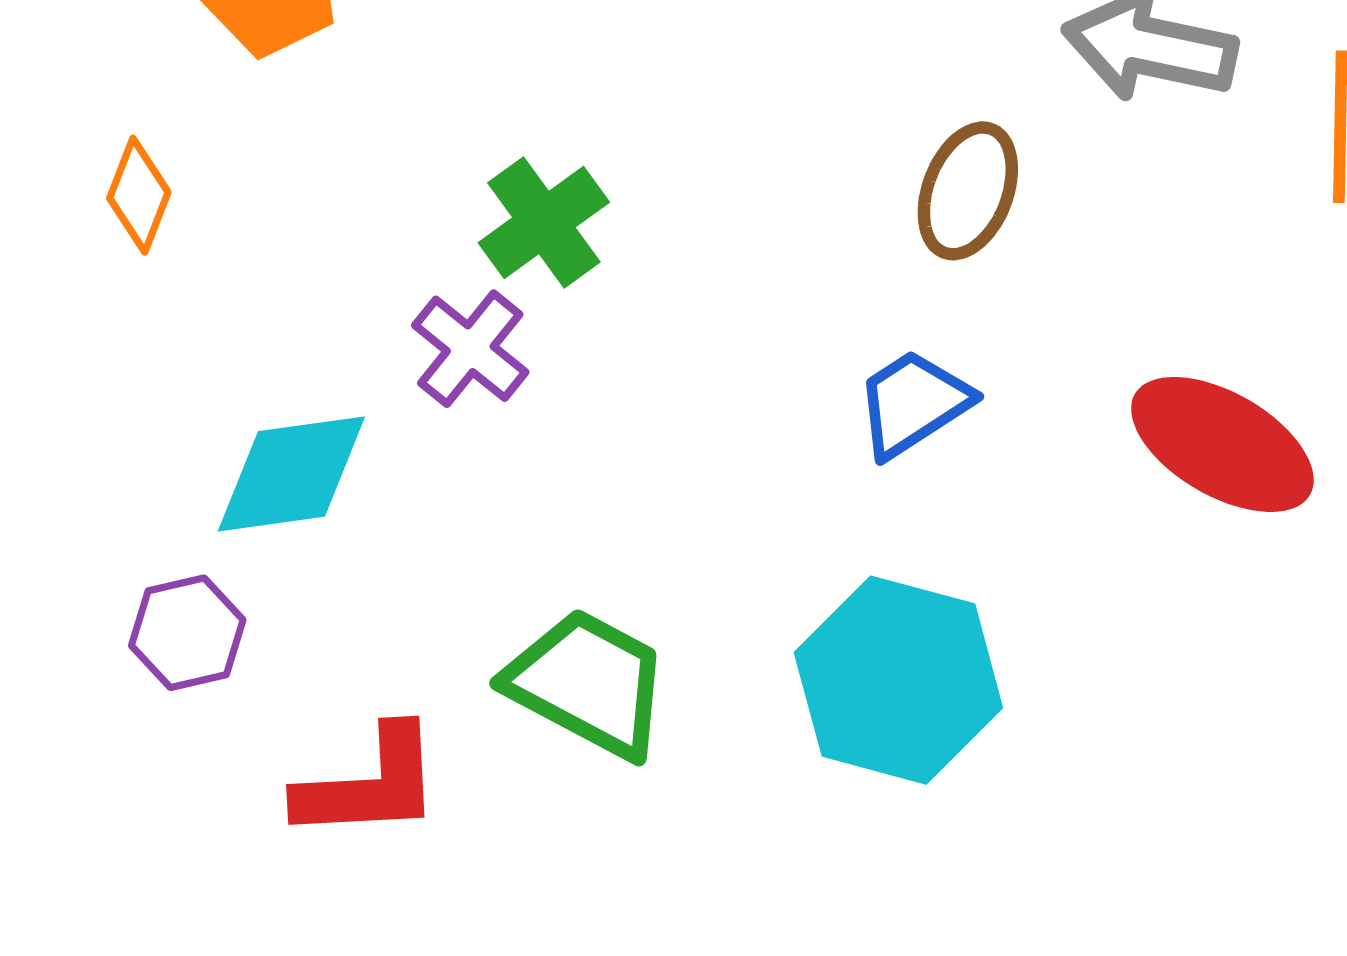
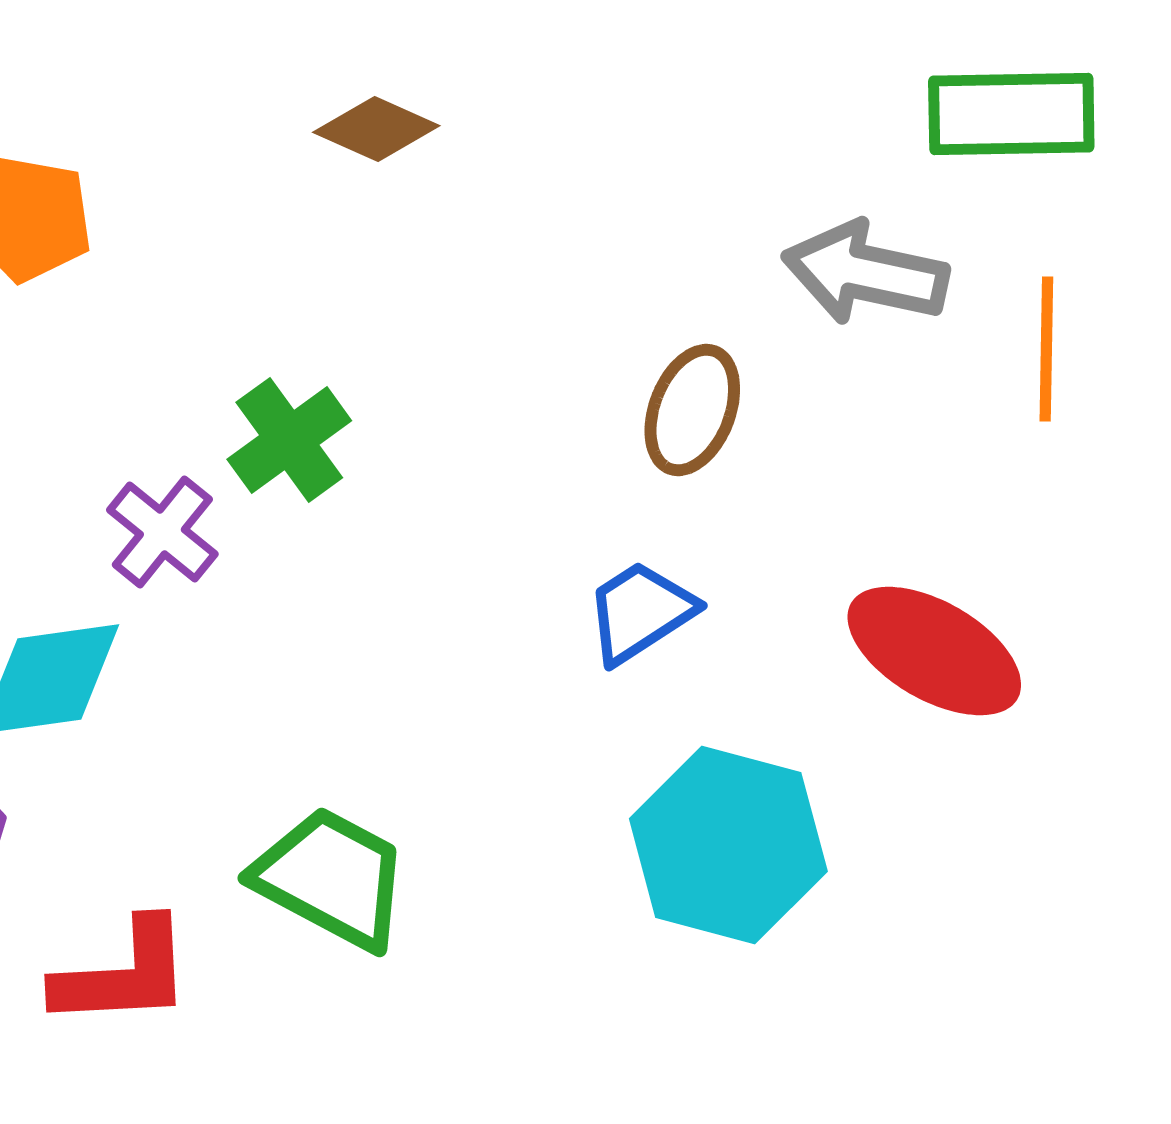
purple cross: (470, 349) -> (162, 532), moved
cyan hexagon: (898, 680) -> (728, 845), moved

